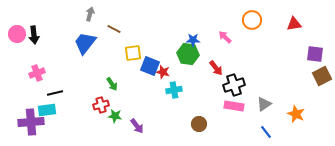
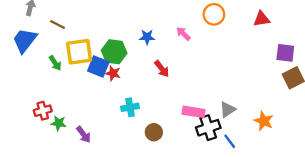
yellow square: (133, 53) -> (79, 52), size x1.4
green hexagon: (188, 54) -> (114, 52), moved
red arrow: (216, 68) -> (162, 69), moved
green arrow: (112, 84) -> (55, 63), moved
black cross: (234, 85) -> (208, 128), moved
cyan cross: (174, 90) -> (130, 107), moved

